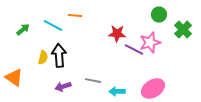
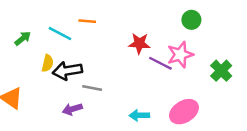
green cross: (183, 30) -> (221, 71), moved
black arrow: (59, 56) -> (67, 71), turned -95
yellow semicircle: (43, 58) -> (48, 63), moved
gray line: (93, 81) -> (92, 88), moved

